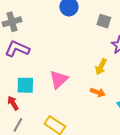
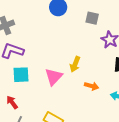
yellow arrow: (101, 67) -> (75, 64), moved
cyan square: (25, 85) -> (21, 75), moved

